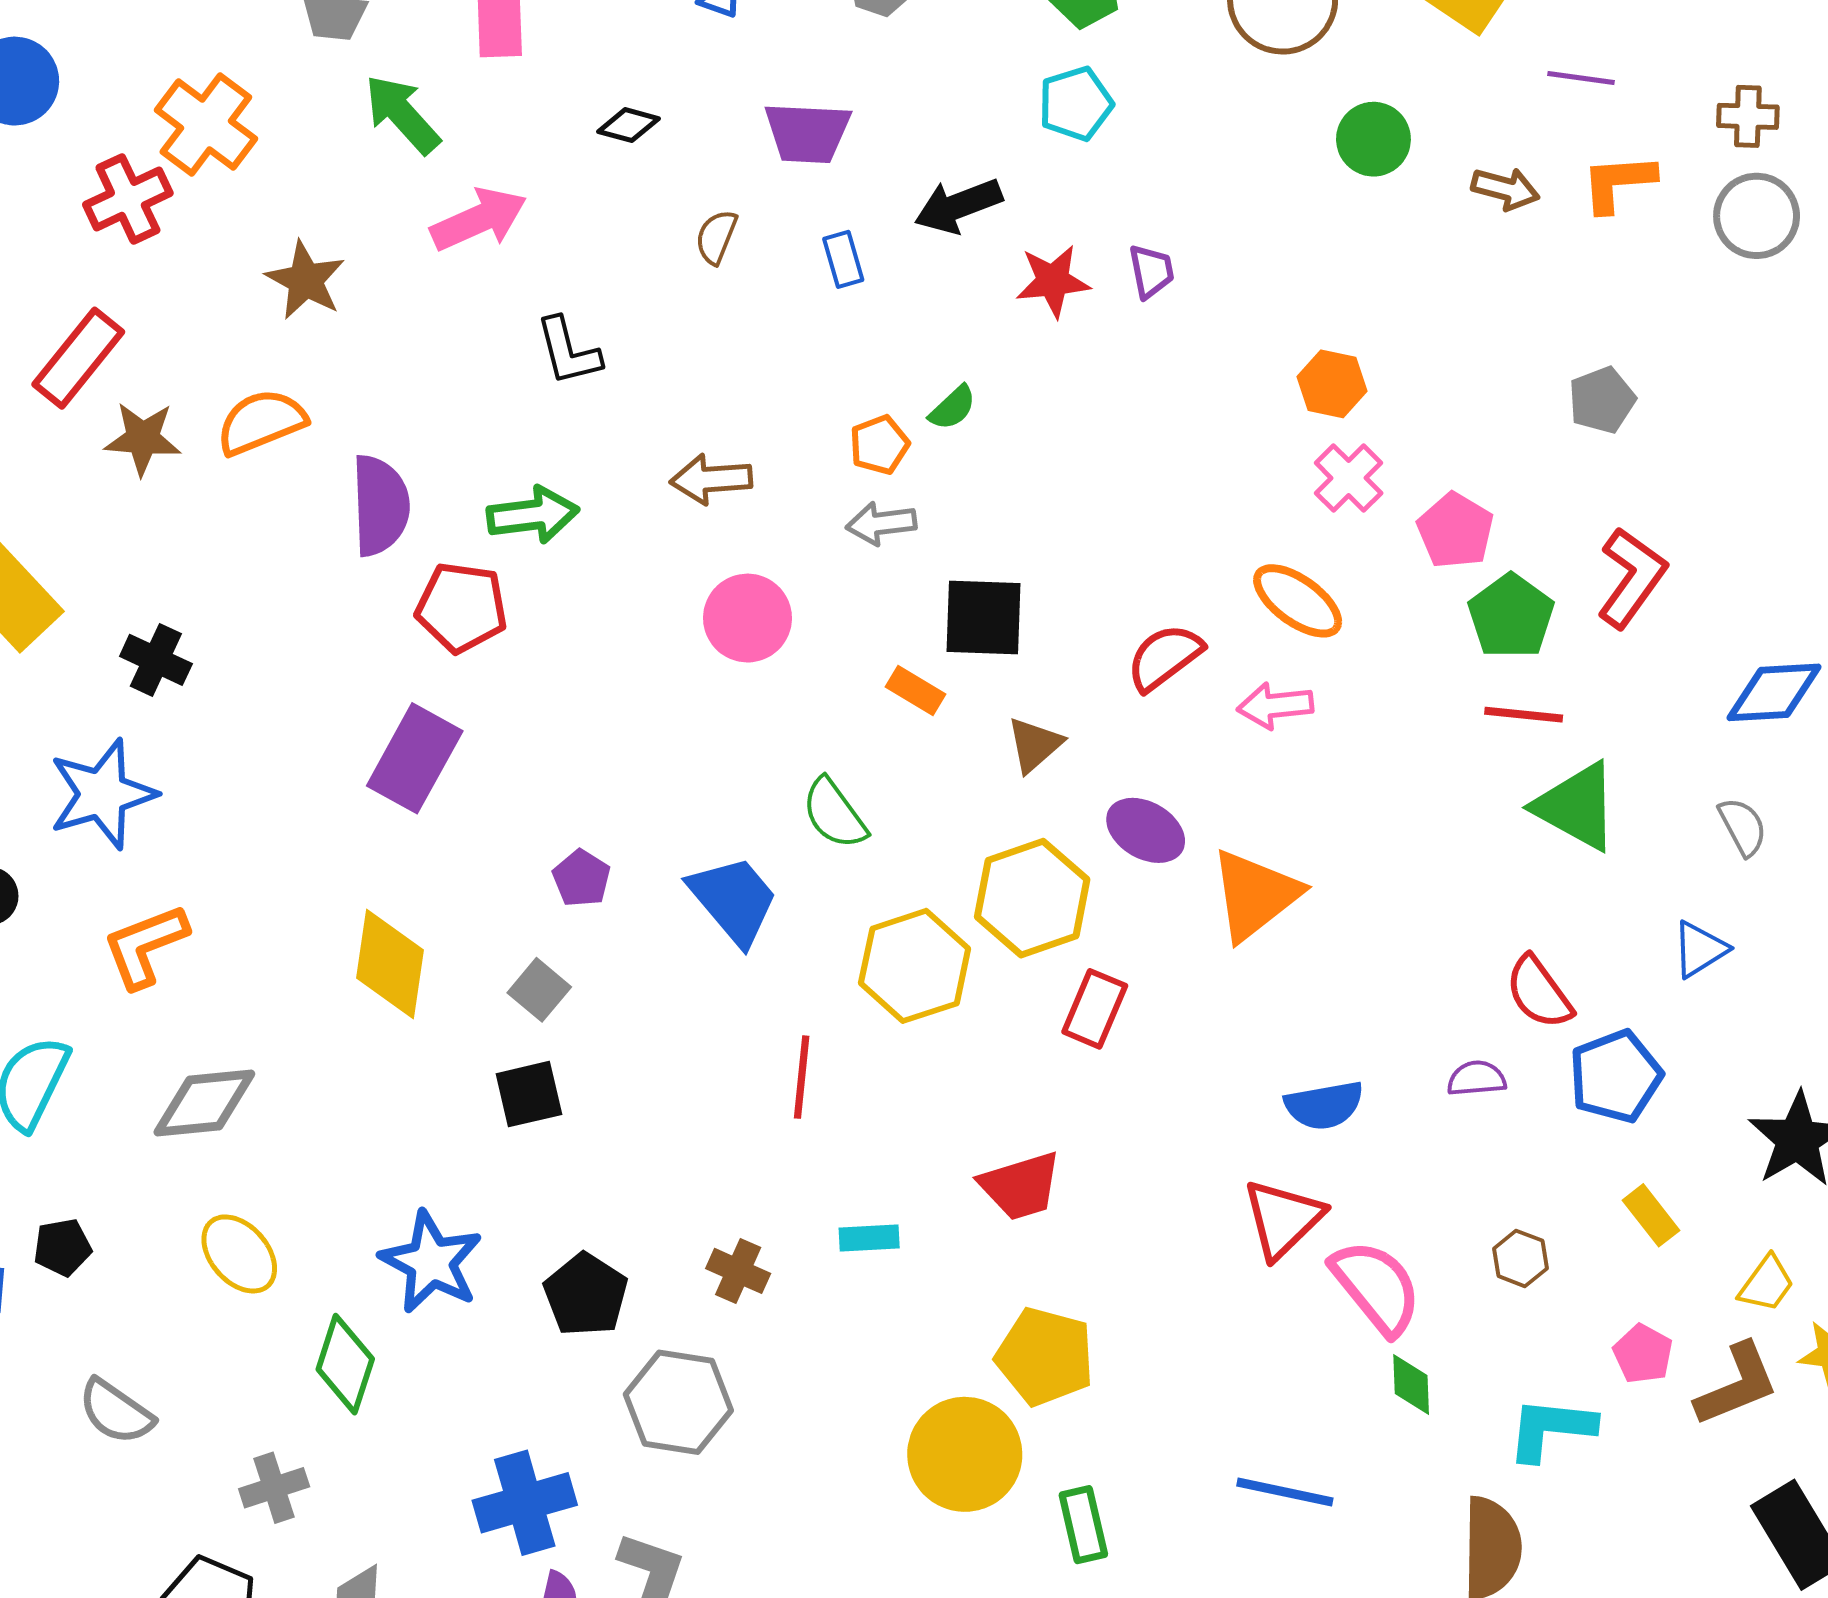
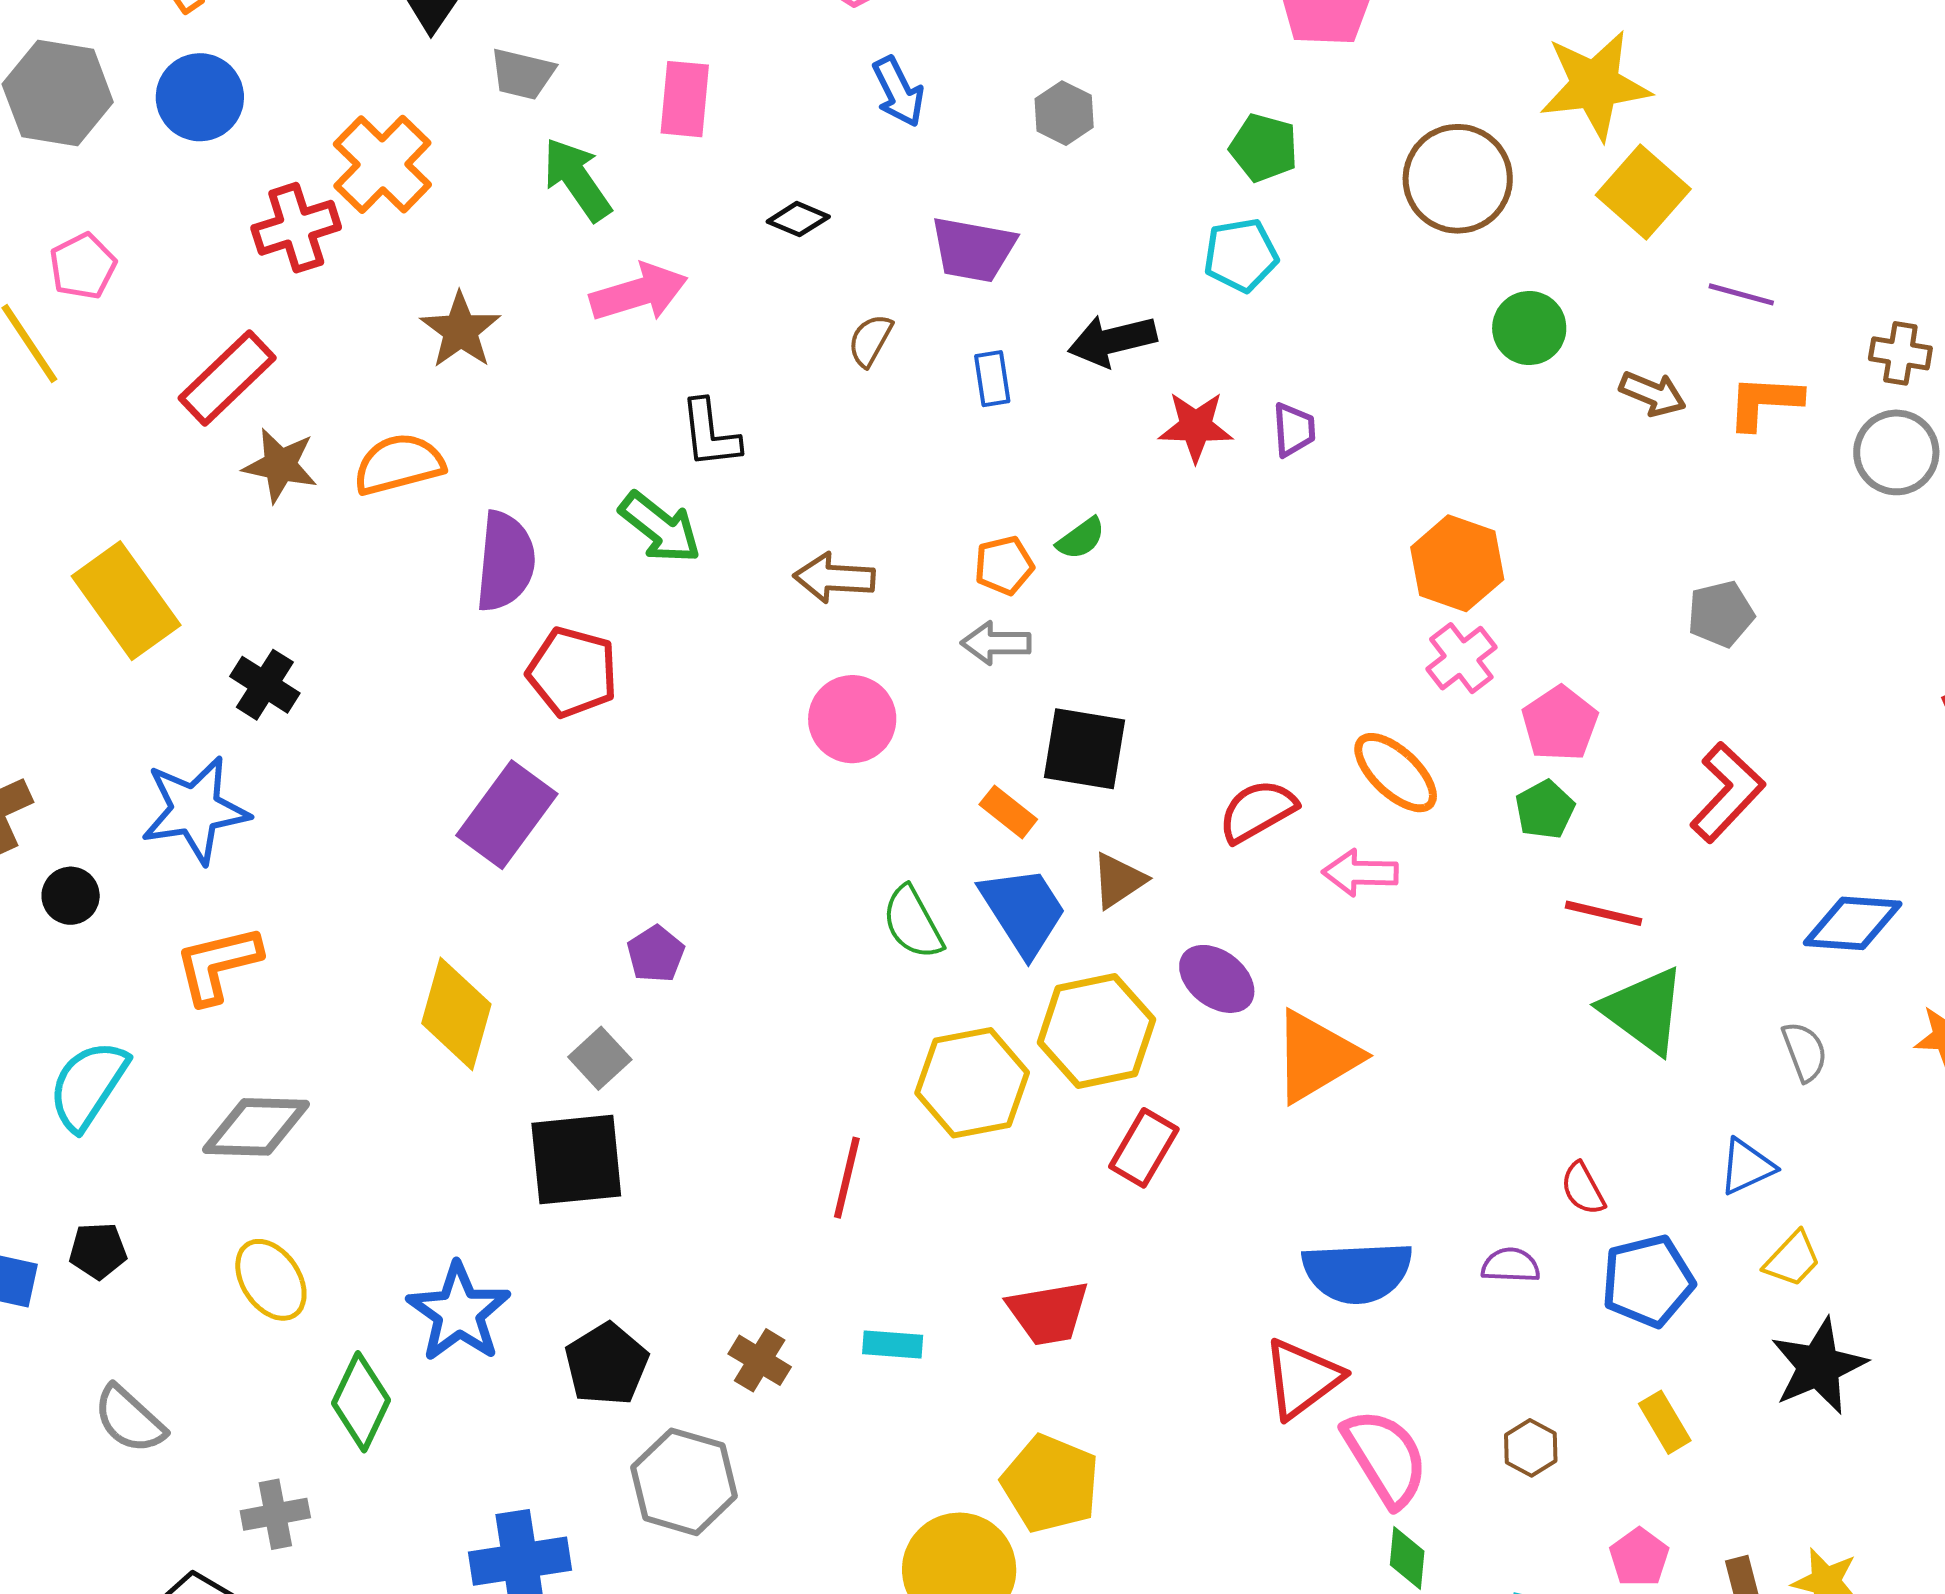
orange hexagon: (1332, 384) -> (1457, 563), size x1.4
green arrow: (533, 515) -> (660, 528), moved, turned 38
green pentagon: (1511, 616) -> (1545, 810), moved, size x0.7
blue trapezoid: (734, 900) -> (1023, 911), moved
red semicircle: (1539, 992) -> (1583, 1189), size x0.7
black square: (529, 1094) -> (576, 1160), size x1.5
blue semicircle: (1324, 1105) -> (1357, 1272), size x1.4
yellow trapezoid: (1766, 1284) -> (1792, 1259), moved

